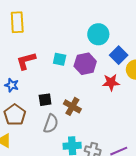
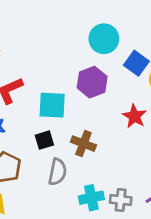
cyan square: (60, 59) -> (52, 105), moved, size x1.5
red star: (111, 82) -> (134, 116), moved, turned -30

